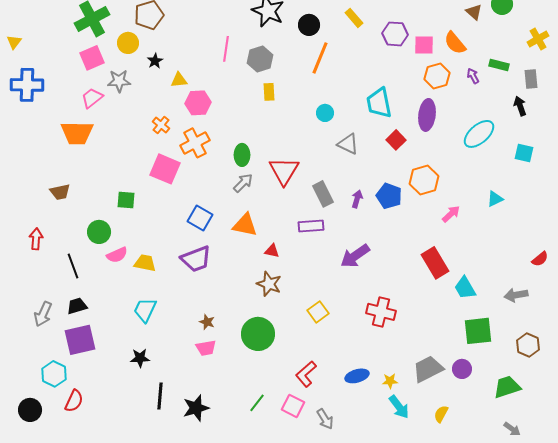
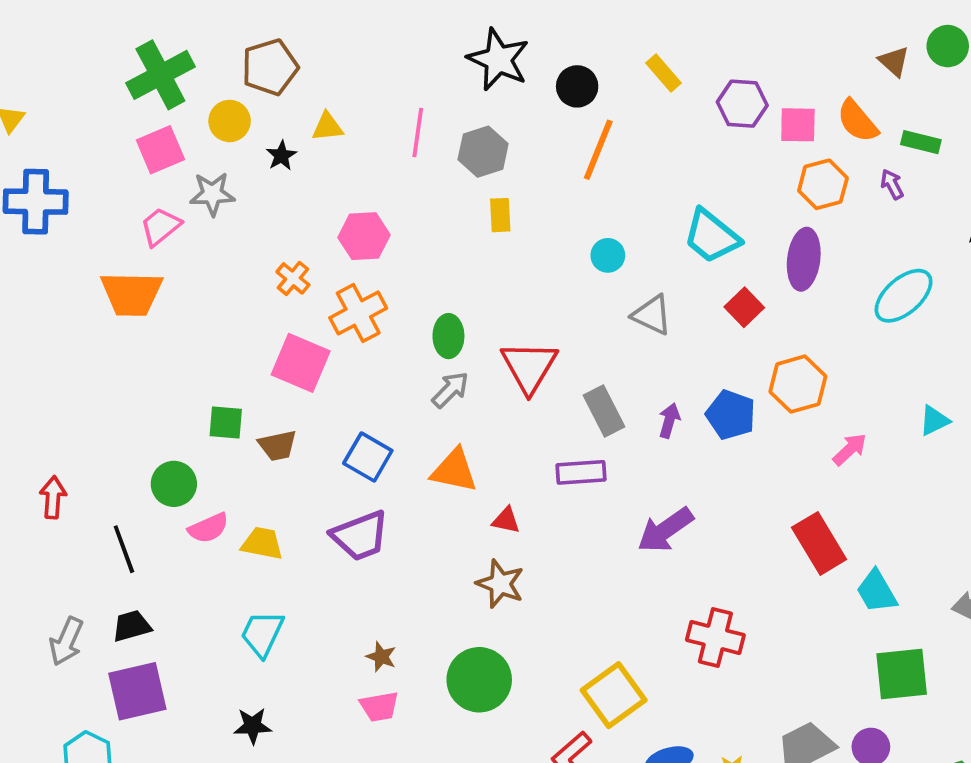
green rectangle: (499, 65) -> (921, 142), moved
yellow triangle: (179, 80) -> (327, 127), moved
cyan trapezoid: (379, 103) -> (712, 236), turned -40
brown trapezoid: (60, 192) -> (278, 445), moved
yellow square: (318, 312) -> (614, 695), moved, size x1.5

